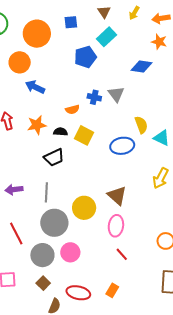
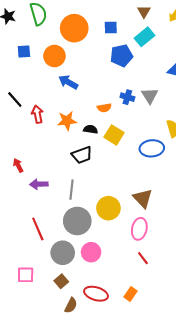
blue square: (71, 22) -> (111, 27), moved

